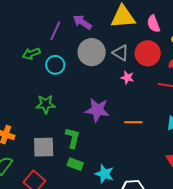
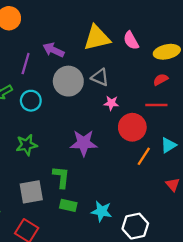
red circle: (148, 53) -> (132, 127), moved
orange line: (133, 122) -> (144, 156), moved, turned -48

